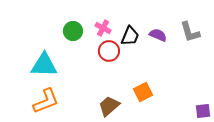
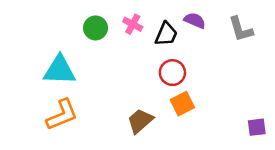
purple semicircle: (158, 35) -> (195, 20), moved
red circle: (109, 51) -> (172, 73), moved

